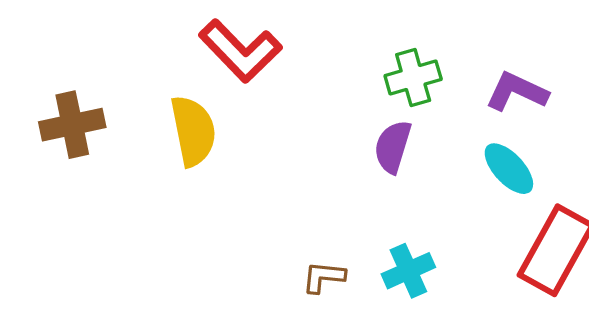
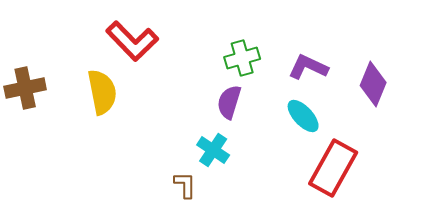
cyan cross: (408, 271) -> (213, 150), moved, turned -32
brown L-shape: (324, 277) -> (185, 185), turned 84

